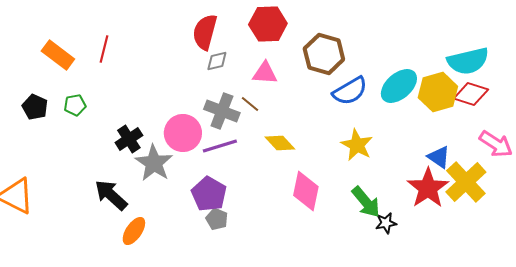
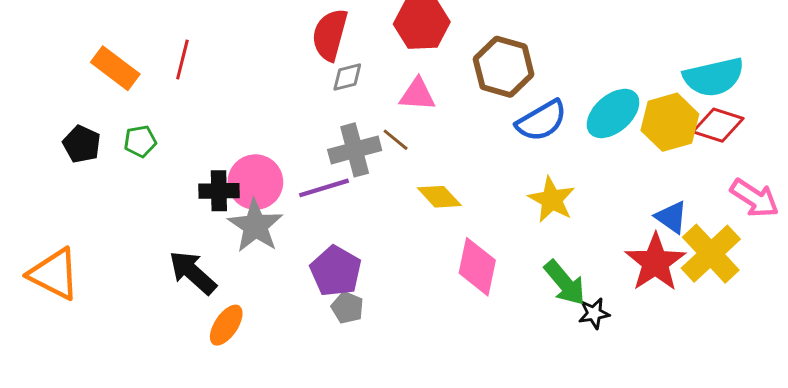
gray cross: (222, 111) -> (355, 150), turned -36
pink circle: (183, 133) -> (255, 182), moved
black cross: (129, 139) -> (219, 191), turned 32
purple line: (220, 146) -> (324, 188), moved

